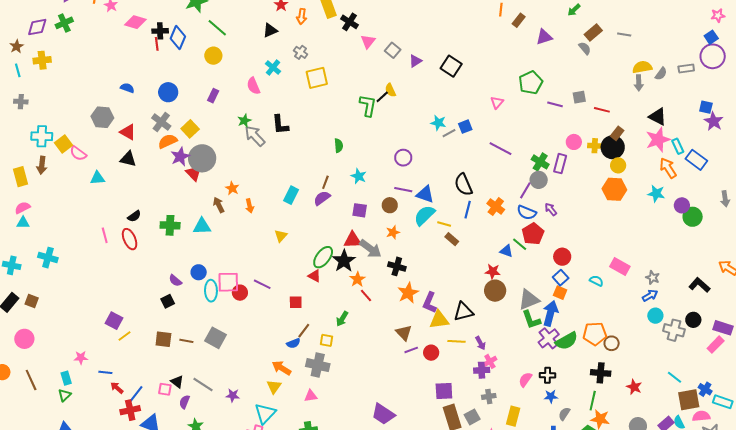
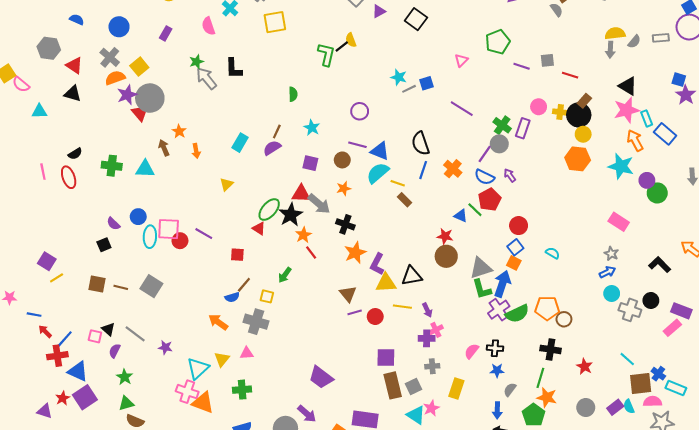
cyan star: (656, 194) -> (621, 166), size x1.4
pink rectangle: (620, 266) -> (619, 222), moved
yellow triangle: (274, 387) -> (222, 359), moved

